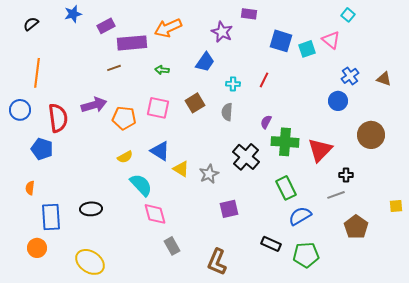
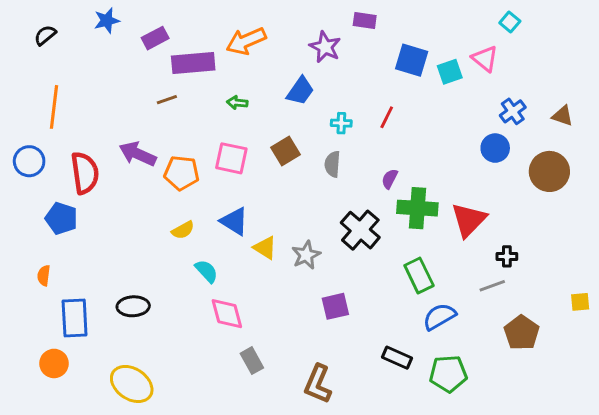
purple arrow: (94, 105) -> (138, 154), turned -140
brown circle: (371, 135) -> (549, 171), moved
cyan semicircle: (141, 185) -> (206, 271), size x0.7

